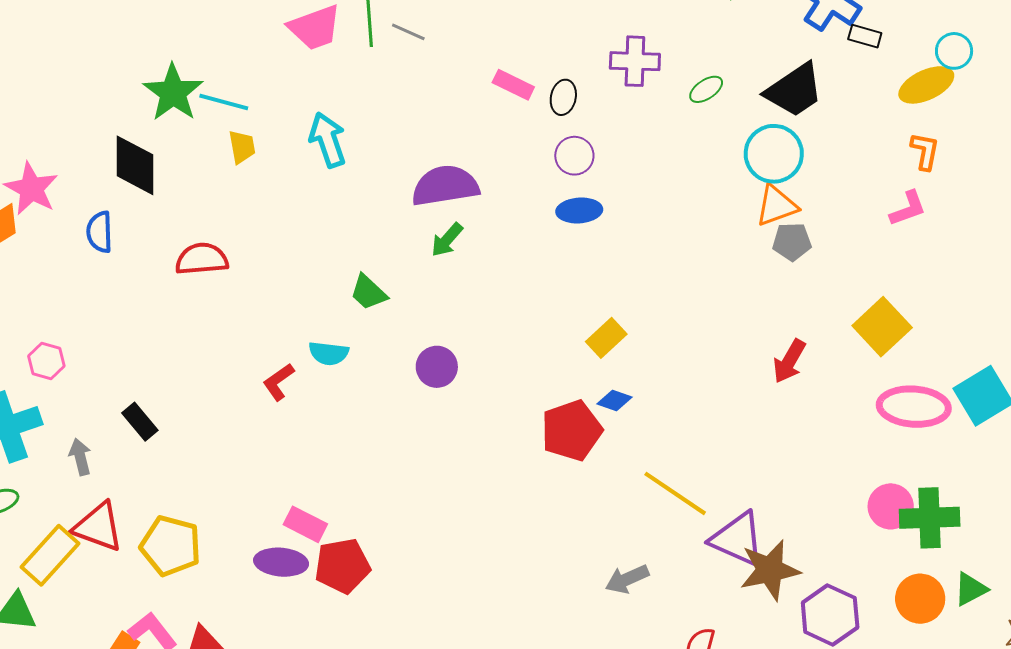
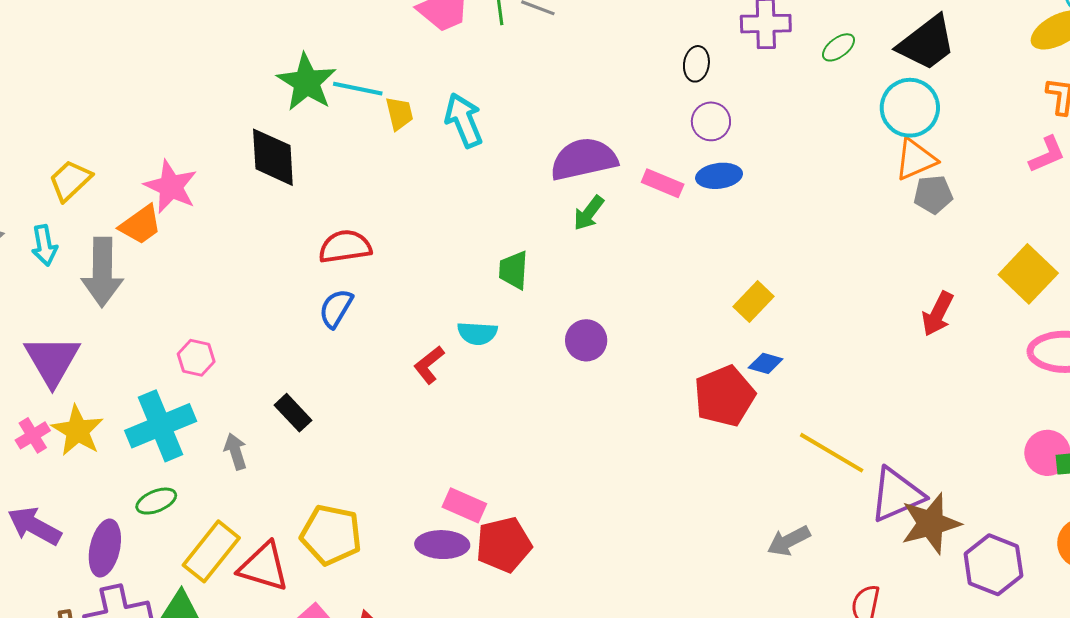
pink rectangle: (513, 85) -> (663, 183), moved
yellow trapezoid: (242, 147) -> (399, 114), moved
blue semicircle: (100, 232) -> (336, 308), moved, turned 36
green trapezoid: (368, 292) -> (513, 270), turned 54
red triangle: (98, 527) -> (264, 567), moved
purple triangle: (738, 539) -> (897, 495), turned -44

